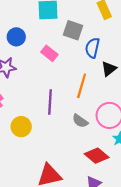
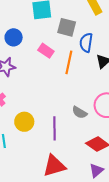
orange line: (82, 86) -> (69, 62), moved
purple line: (50, 102) -> (55, 128), moved

